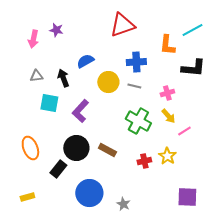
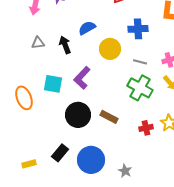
gray line: (134, 86) -> (140, 62), moved
cyan square: (49, 103) -> (53, 84), moved
orange ellipse: (30, 148) -> (24, 98), moved
black rectangle: (58, 169) -> (60, 153), moved

